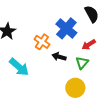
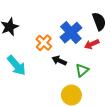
red arrow: (89, 45) -> (92, 44), moved

